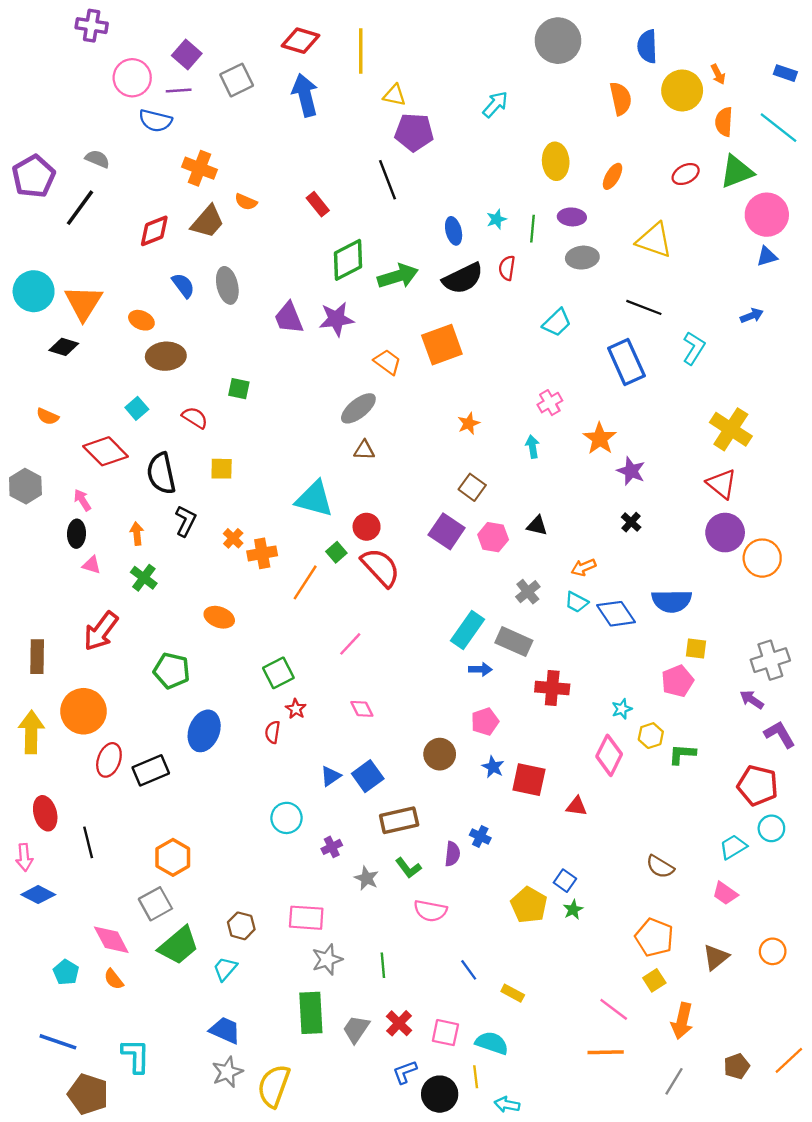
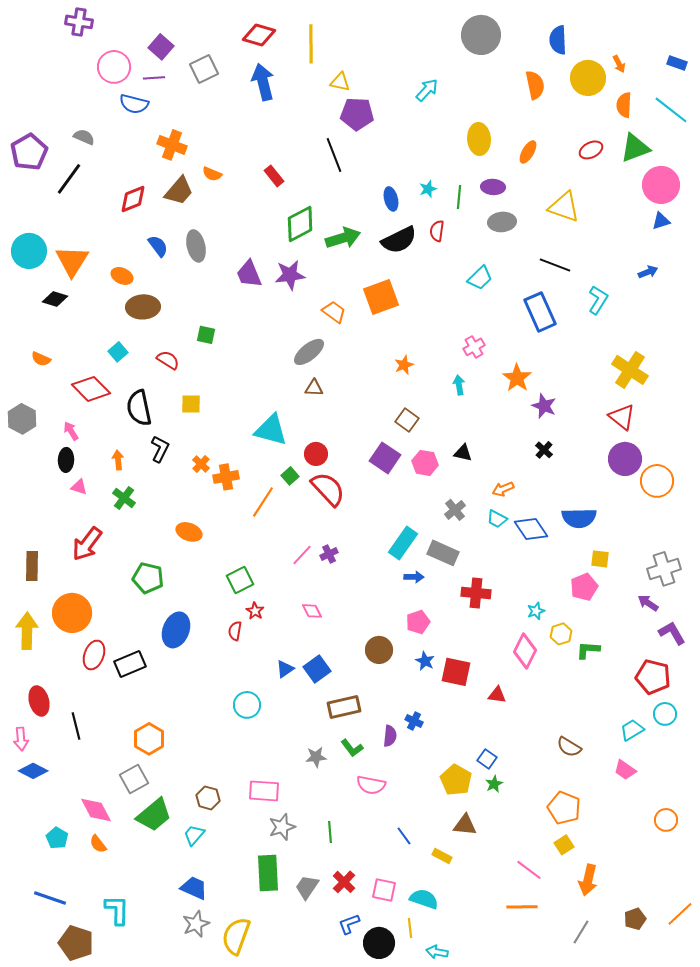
purple cross: (332, 847) -> (329, 554), moved
gray star: (367, 878) -> (316, 757), turned -30
brown triangle: (716, 957) -> (465, 825), moved, turned 45

